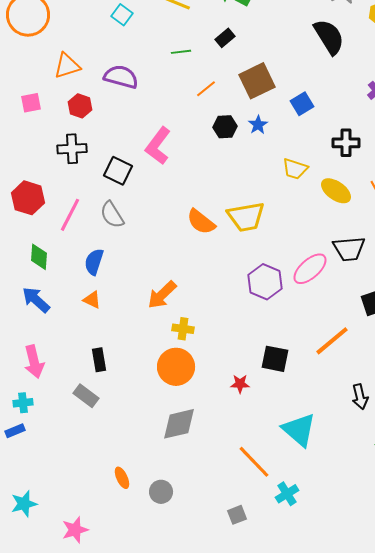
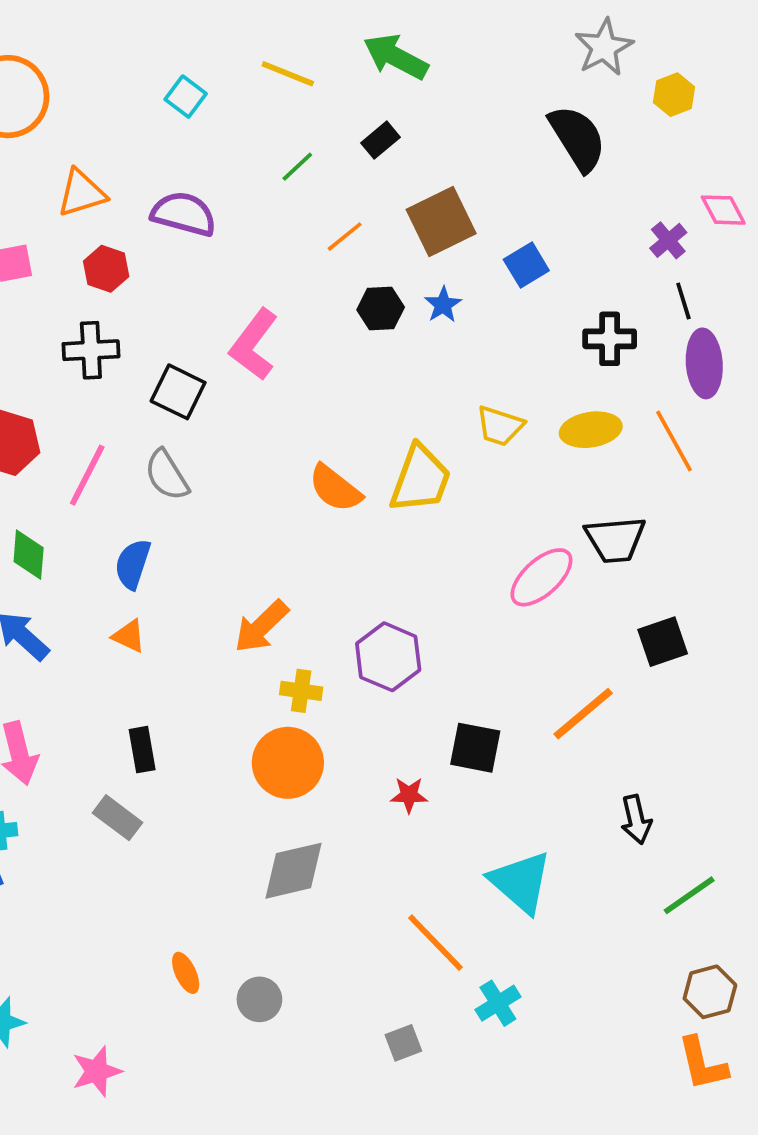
green line: (181, 52) -> (297, 167), turned -36
yellow trapezoid: (295, 169) -> (500, 426), moved
yellow ellipse: (336, 191) -> (591, 430), turned -44
yellow trapezoid: (246, 217) -> (420, 479), turned -60
purple hexagon: (265, 282) -> (388, 657), moved

